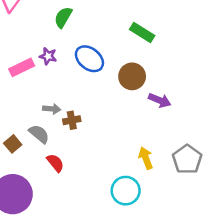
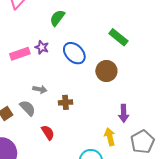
purple arrow: (160, 100) -> (124, 113), moved, turned 60
brown cross: (72, 120) -> (65, 102), moved
red semicircle: (55, 163) -> (48, 133), moved

